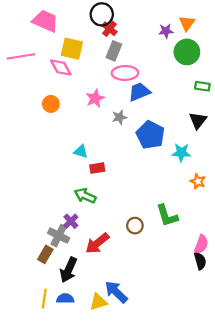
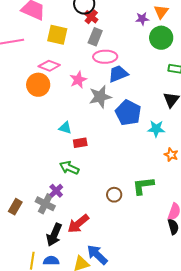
pink diamond: (61, 67) -> (49, 66), moved, turned -40
orange circle: (51, 104) -> (38, 85), size x1.5
gray star: (119, 117) -> (100, 97), size x1.6
green L-shape: (167, 216) -> (143, 186), turned 100
red arrow: (97, 243) -> (78, 224), moved
brown rectangle: (45, 254) -> (15, 207), moved

